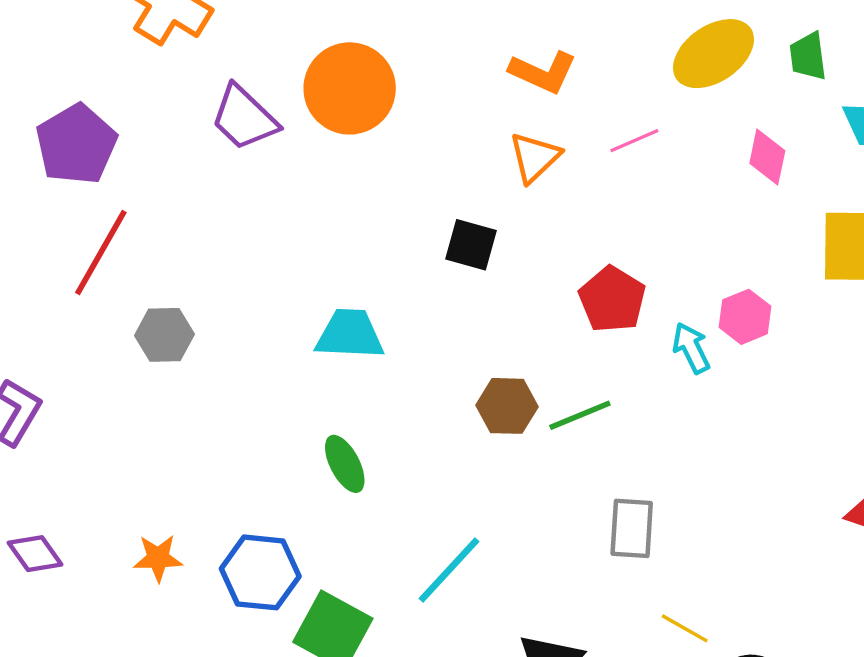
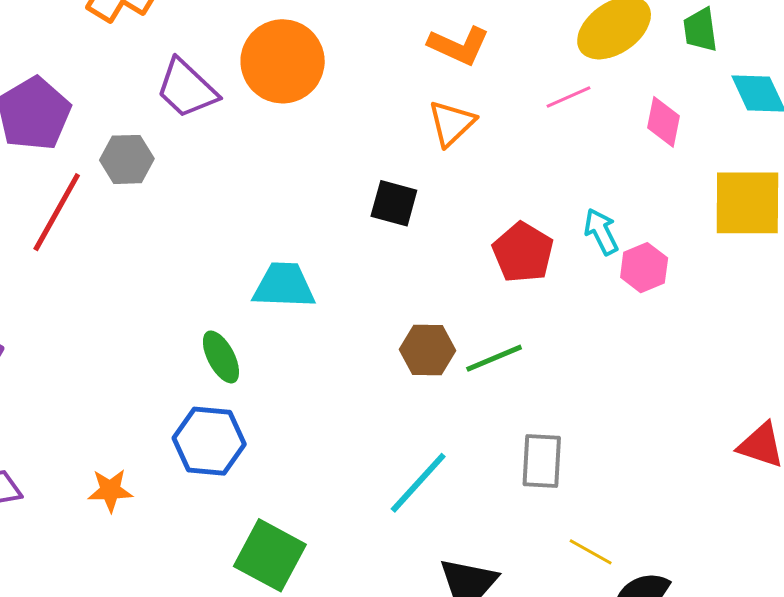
pink line: (634, 141) -> (568, 97), moved
gray hexagon: (164, 335) -> (127, 159), moved
cyan arrow: (691, 348) -> (601, 232), moved
green ellipse: (345, 464) -> (221, 357), moved
cyan line: (449, 570) -> (418, 483), moved
blue hexagon: (260, 572) -> (209, 441), moved

